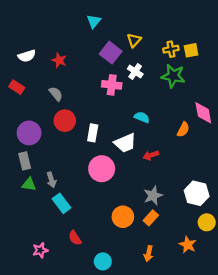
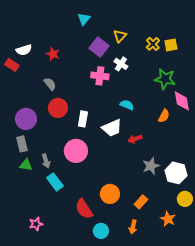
yellow cross: (171, 49) -> (153, 44), turned -32
green star: (173, 76) -> (165, 79), moved
red rectangle: (17, 87) -> (12, 65), moved
pink circle: (102, 169) -> (76, 151), moved
gray star: (153, 196) -> (151, 166), moved
orange rectangle: (151, 218) -> (141, 202), moved
red semicircle: (75, 238) -> (84, 209), moved, size x1.5
cyan circle: (103, 261) -> (101, 231), moved

